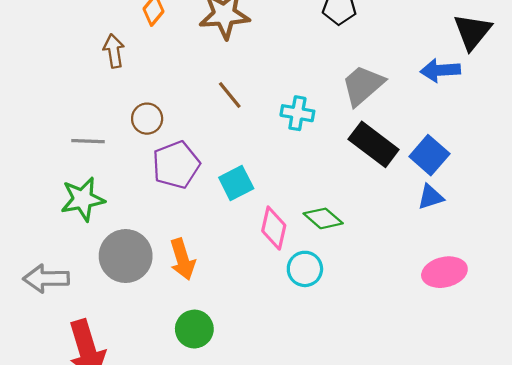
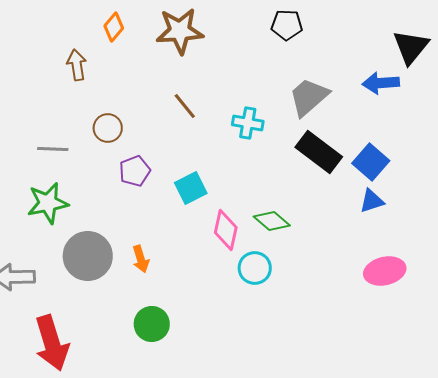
purple pentagon: (176, 165) -> (135, 171), size x0.7
orange arrow: (183, 259) -> (141, 259), size x0.7

